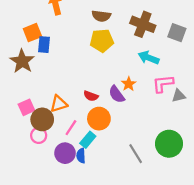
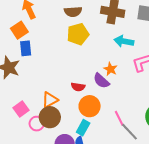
orange square: (32, 33) -> (19, 30), moved
brown circle: (42, 119) -> (50, 117), moved
pink line: (71, 128) -> (119, 118), moved, turned -49
pink circle: (39, 135) -> (37, 124), moved

